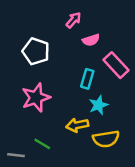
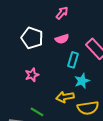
pink semicircle: (91, 40) -> (62, 39), moved
pink star: (36, 98) -> (32, 75), size x0.6

